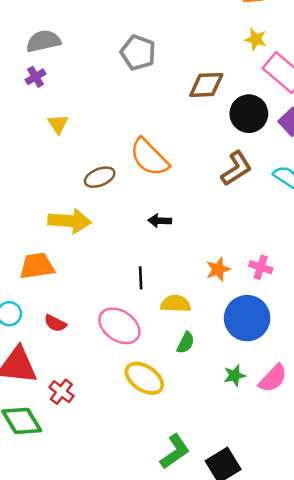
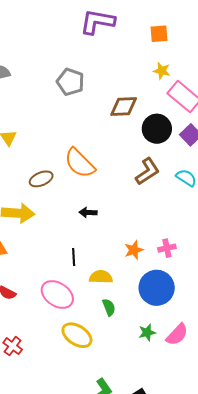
pink cross: (261, 267) -> (167, 248), turned -30
green semicircle: (186, 343) -> (109, 307), turned -48

